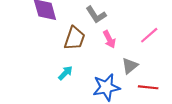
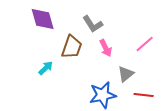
cyan arrow: (65, 73) -> (46, 68), moved

